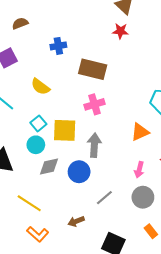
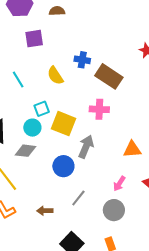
blue cross: (58, 46) -> (82, 60), moved
gray diamond: (49, 166) -> (25, 151), moved
gray line: (104, 198) -> (78, 198), turned -30

